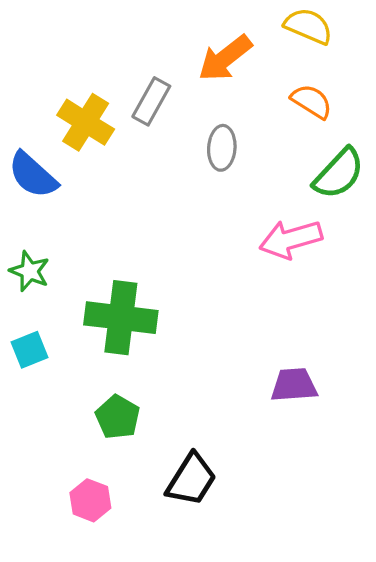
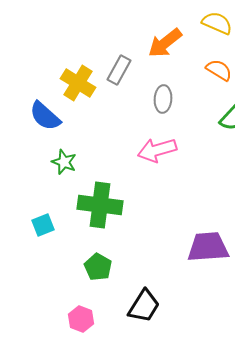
pink arrow: (291, 239) -> (157, 150), moved
green star: (30, 271) -> (64, 162), moved
purple trapezoid: (294, 385) -> (208, 247), size x1.4

